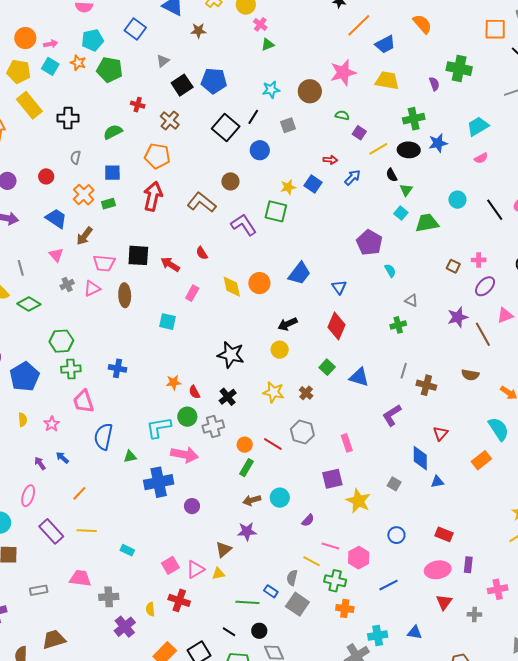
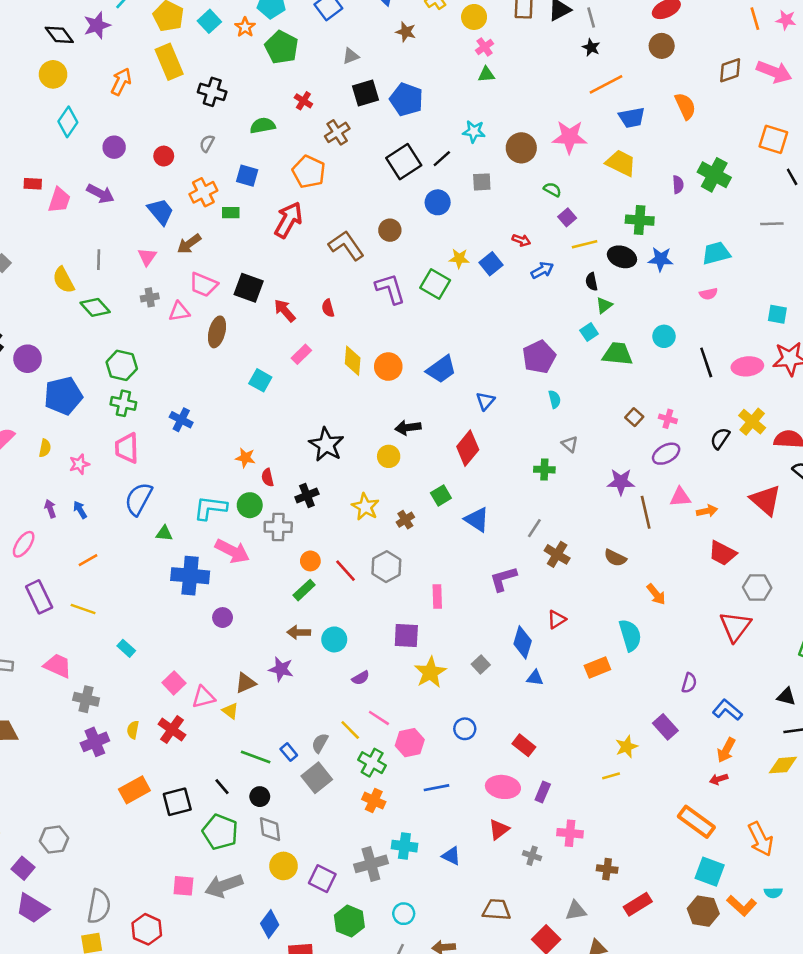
pink square: (170, 565) -> (174, 683), turned -30
yellow triangle: (218, 574) -> (230, 711), turned 32

